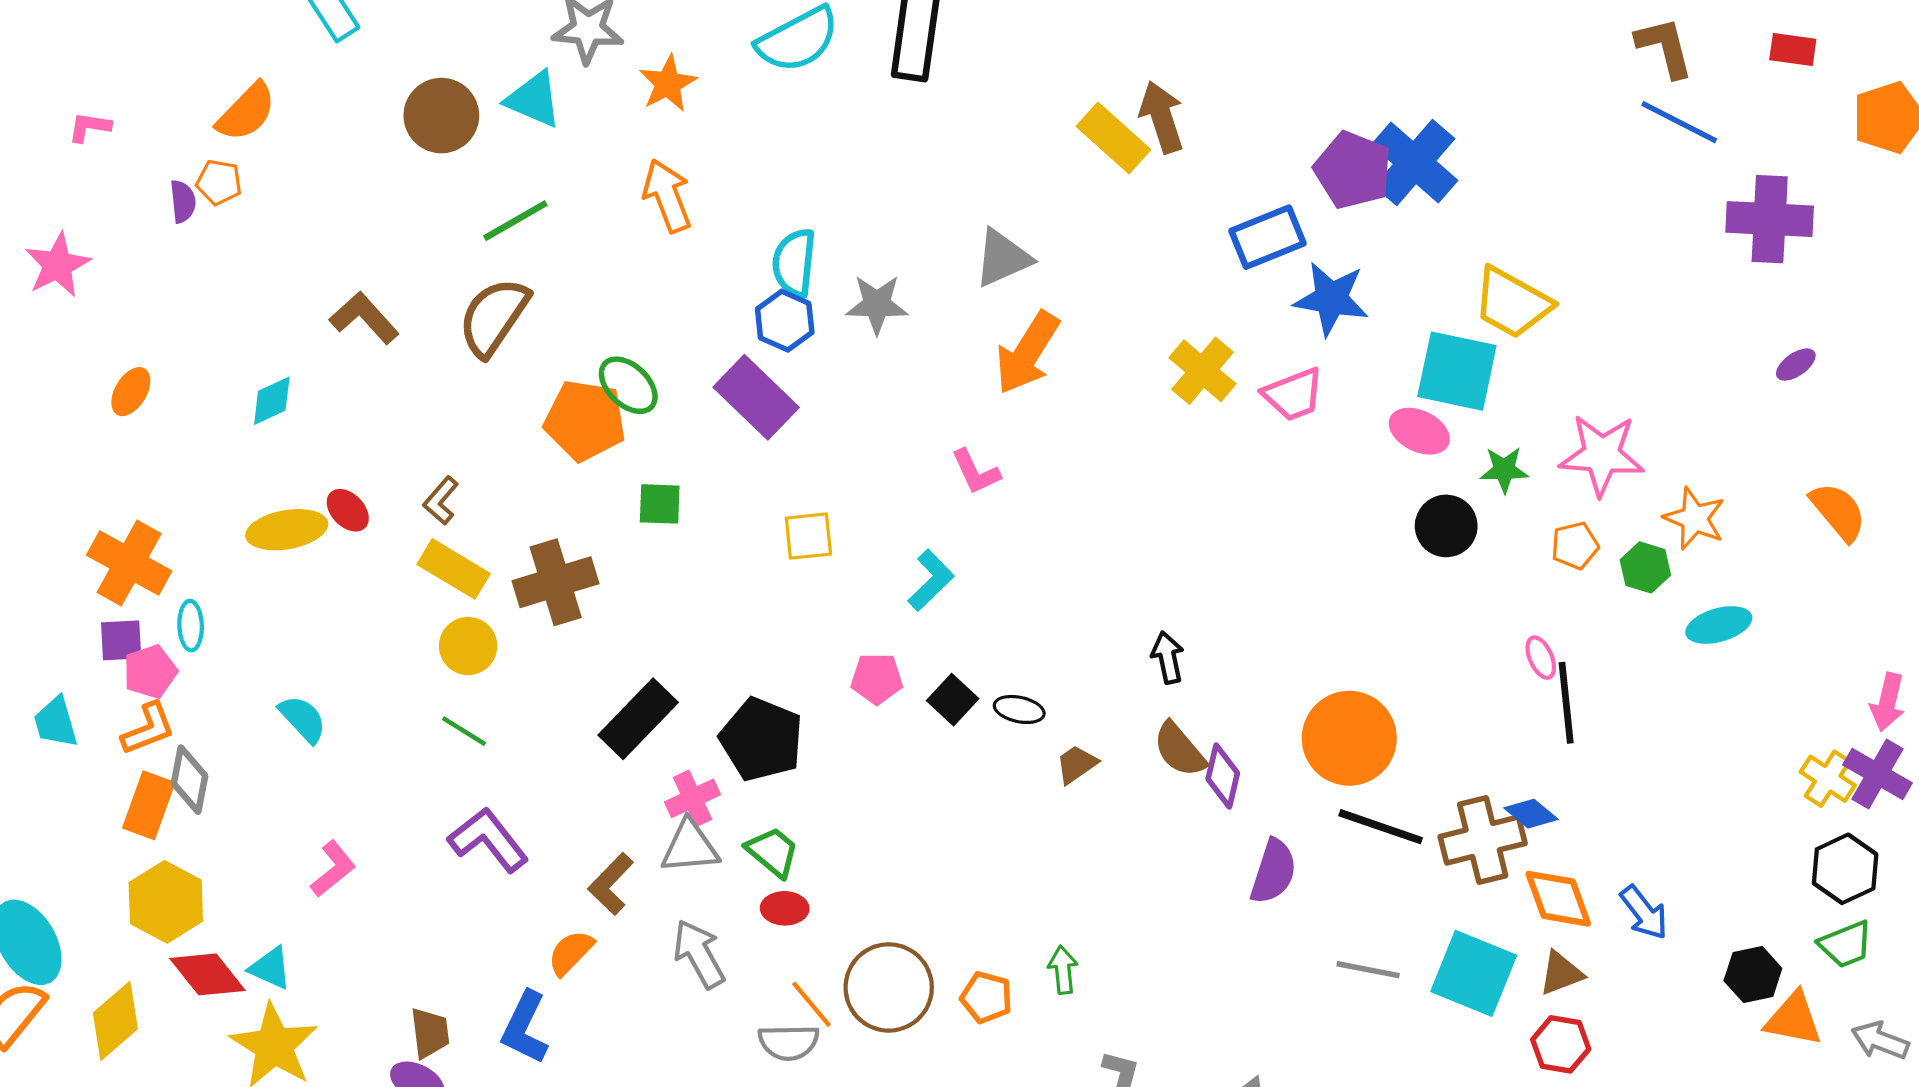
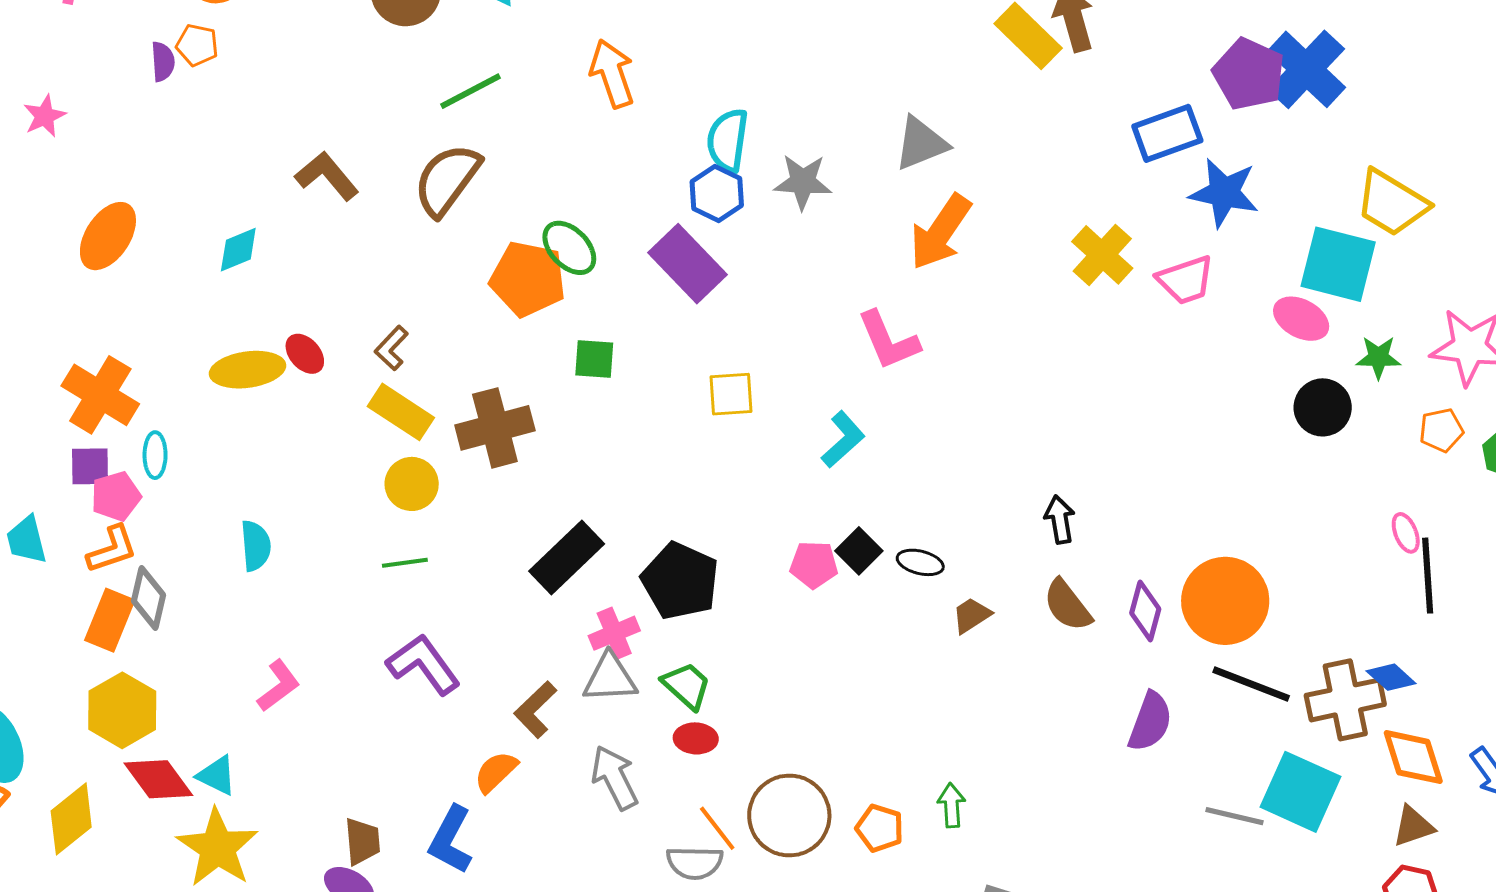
pink star: (58, 265) -> (45, 116), size x0.7
orange ellipse: (131, 392) -> (108, 236), size x1.5
pink L-shape: (976, 472) -> (888, 340), size x1.4
pink pentagon: (877, 679) -> (814, 565), moved
cyan semicircle: (303, 719) -> (256, 546), turned 36
green line: (464, 731) -> (405, 563), turned -42
purple diamond: (1223, 776) -> (1145, 611), moved
cyan square: (1474, 973) -> (1300, 792), moved

